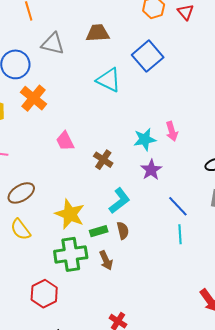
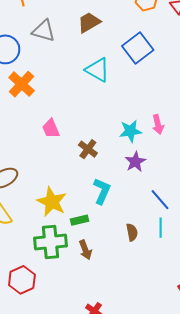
brown trapezoid: (98, 33) -> (89, 22), turned -30
cyan L-shape: (119, 201) -> (102, 191), turned -32
brown semicircle: (123, 231) -> (132, 232), moved

